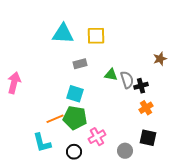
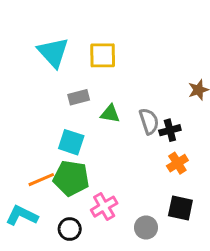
cyan triangle: (63, 34) -> (53, 52), turned 45
green triangle: (111, 75) -> (110, 114), moved
cyan L-shape: (42, 143) -> (22, 216), turned 130

